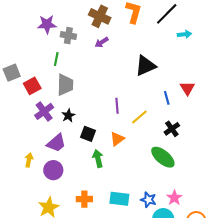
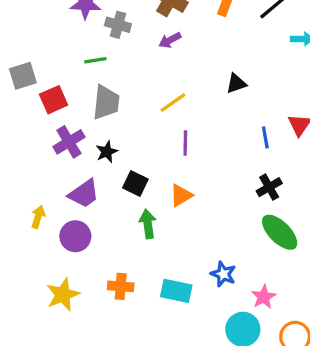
green line: (56, 59) -> (95, 60), turned 64
black triangle: (146, 66) -> (236, 83), size x0.6
yellow line: (139, 117) -> (173, 102), moved
green ellipse: (163, 157) -> (280, 232), moved
blue star: (148, 200) -> (223, 274), moved

